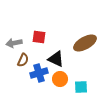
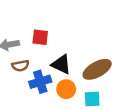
brown ellipse: (85, 43) -> (97, 69), moved
brown semicircle: (23, 60) -> (20, 66), turned 56

